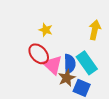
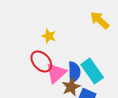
yellow arrow: (95, 30) -> (100, 20), moved, turned -60
pink triangle: (53, 65) -> (56, 73), turned 35

